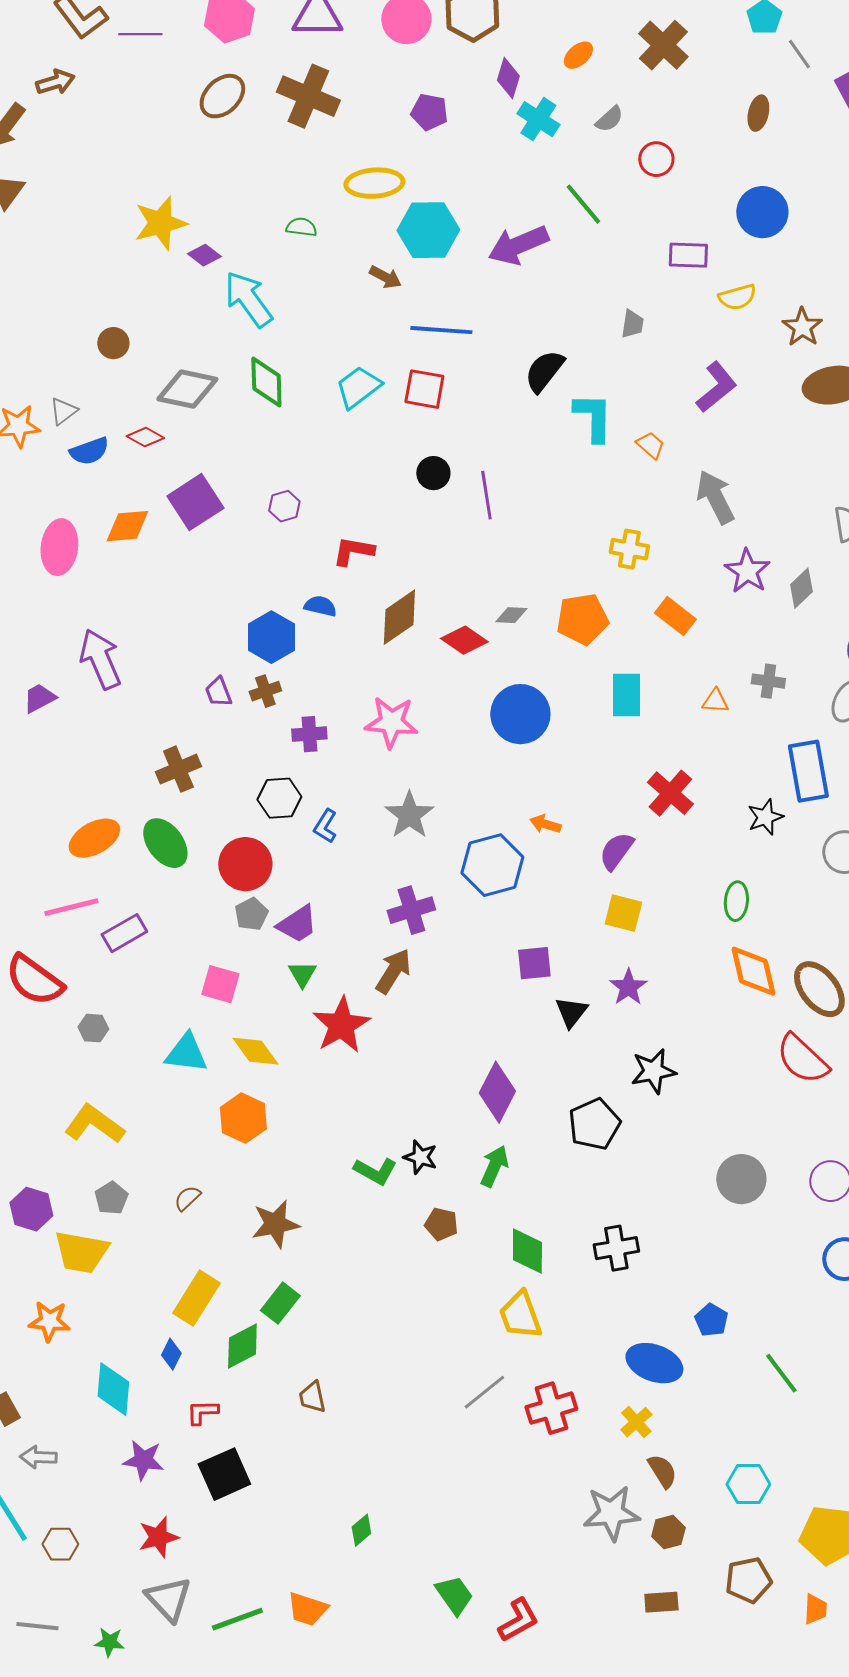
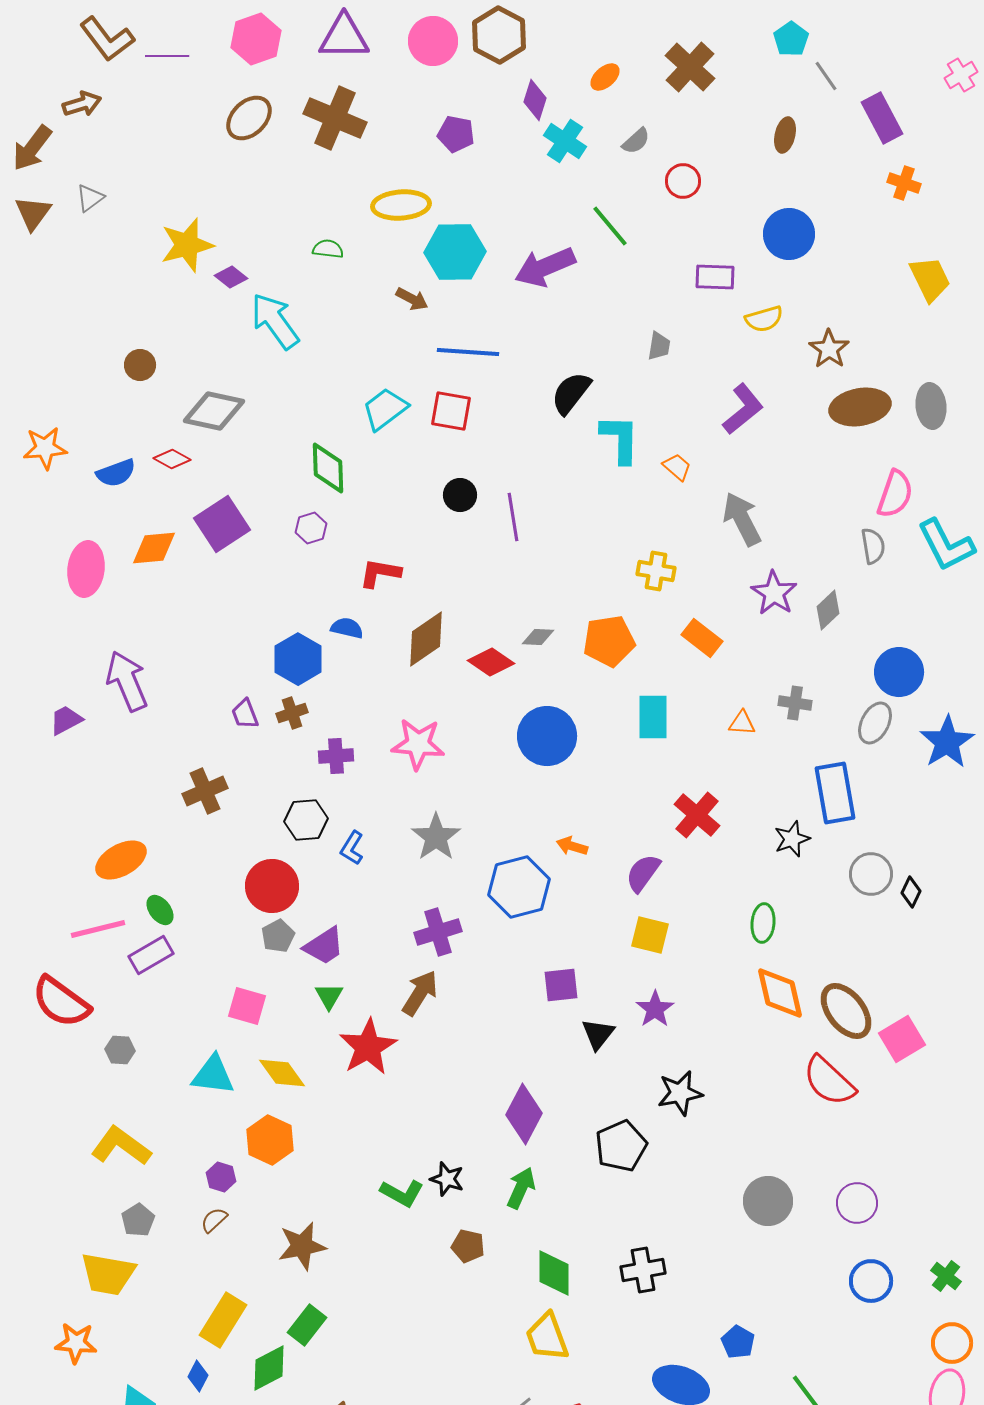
green diamond: (266, 382) -> (328, 468), moved
gray triangle: (63, 411) -> (90, 198), moved
green ellipse: (165, 843) -> (160, 910), moved, size x0.6
purple hexagon: (31, 1209) -> (221, 1177), moved, size x0.7

